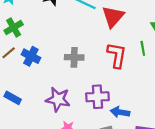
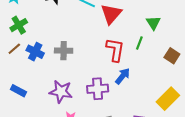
green line: (143, 48) -> (139, 43), turned 32
gray cross: (74, 57) -> (64, 51), moved
blue arrow: (120, 112) -> (123, 76), moved, turned 120

